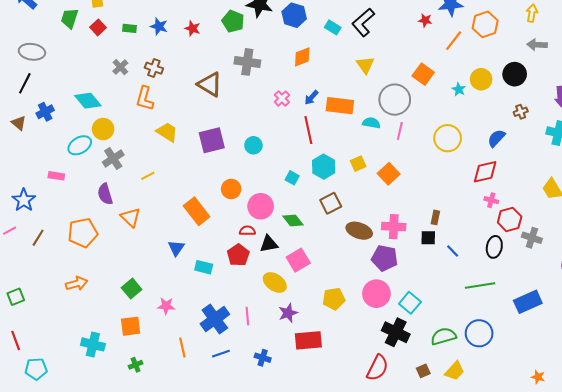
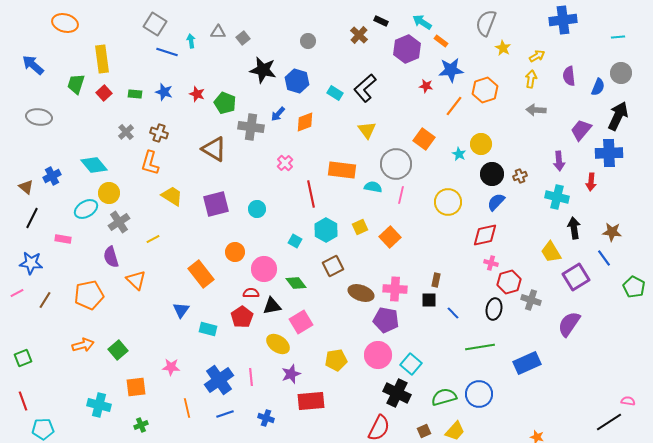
green pentagon: (233, 21) -> (225, 103), moved
black circle: (515, 74) -> (492, 174), moved
black line: (25, 83) -> (32, 218), moved
blue arrow: (311, 98) -> (278, 114), moved
blue star: (24, 200) -> (31, 263), turned -30
green square: (132, 289) -> (118, 350), moved

